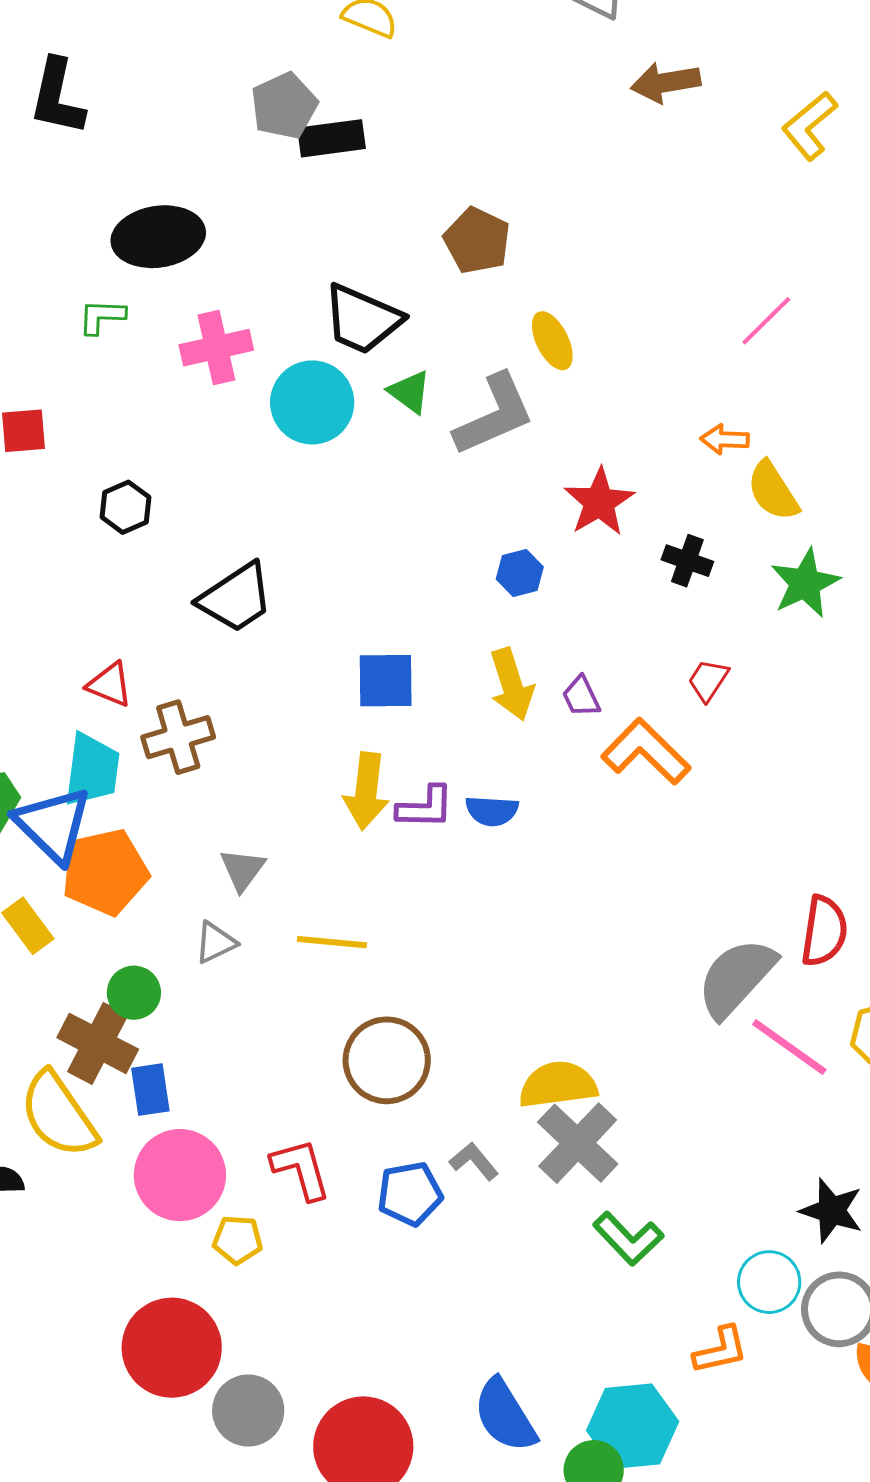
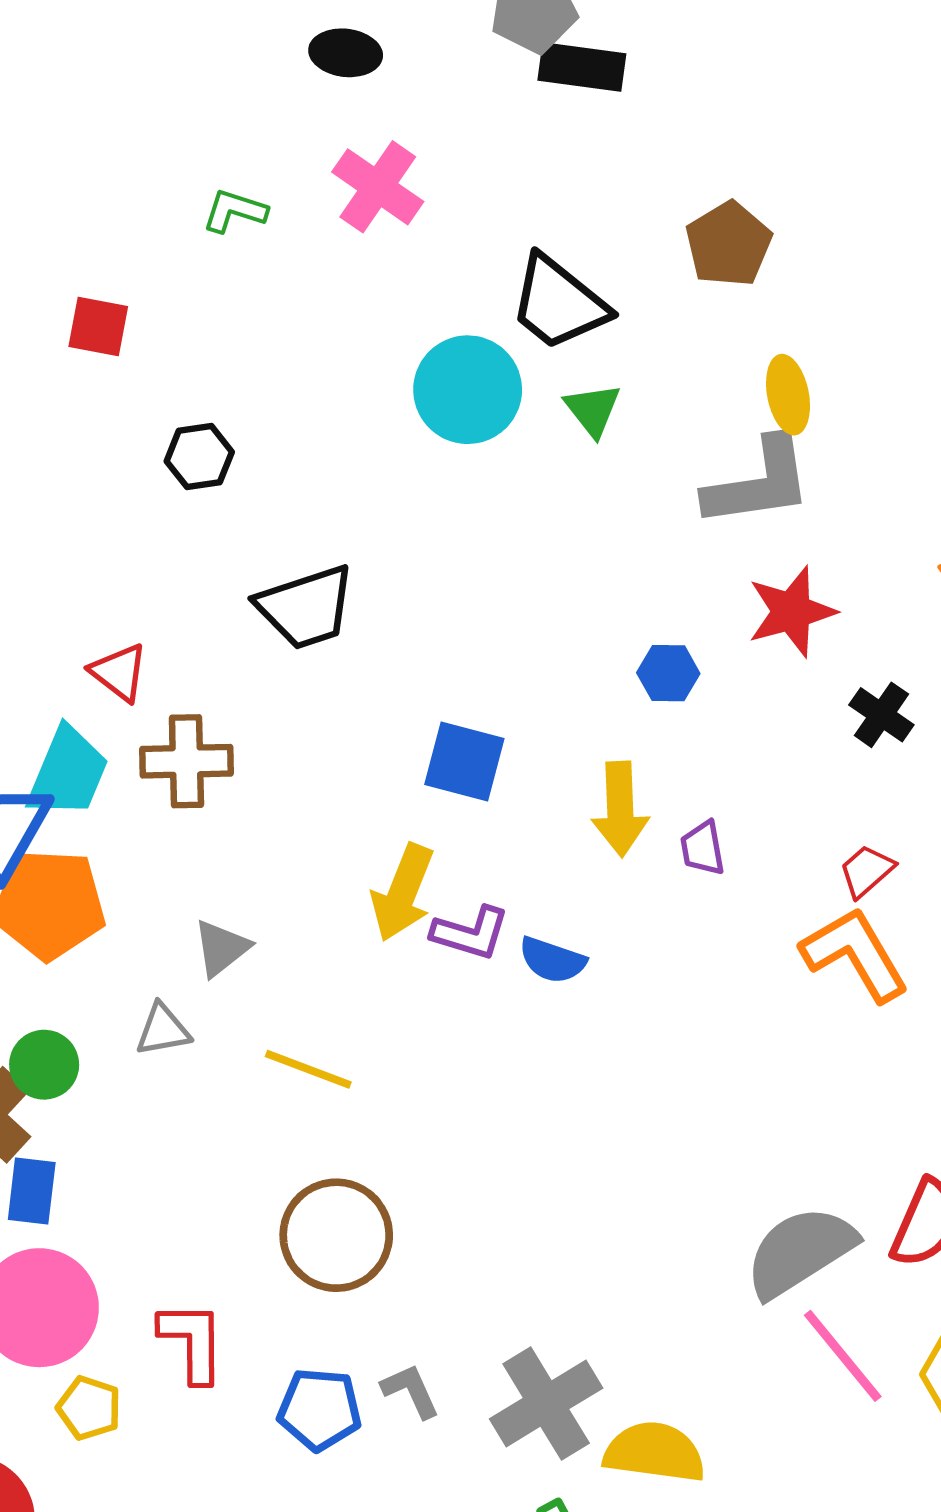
black ellipse: (158, 237) -> (346, 53), moved, size x0.6
pink cross: (216, 348) -> (378, 187), moved, turned 32
gray L-shape: (494, 415) -> (759, 483), moved
orange L-shape: (646, 752) -> (855, 954), moved
yellow semicircle: (558, 1085) -> (654, 1452), moved

